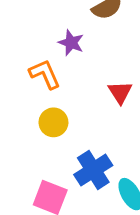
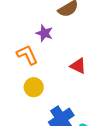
red triangle: (120, 92) -> (78, 66), turned -30

